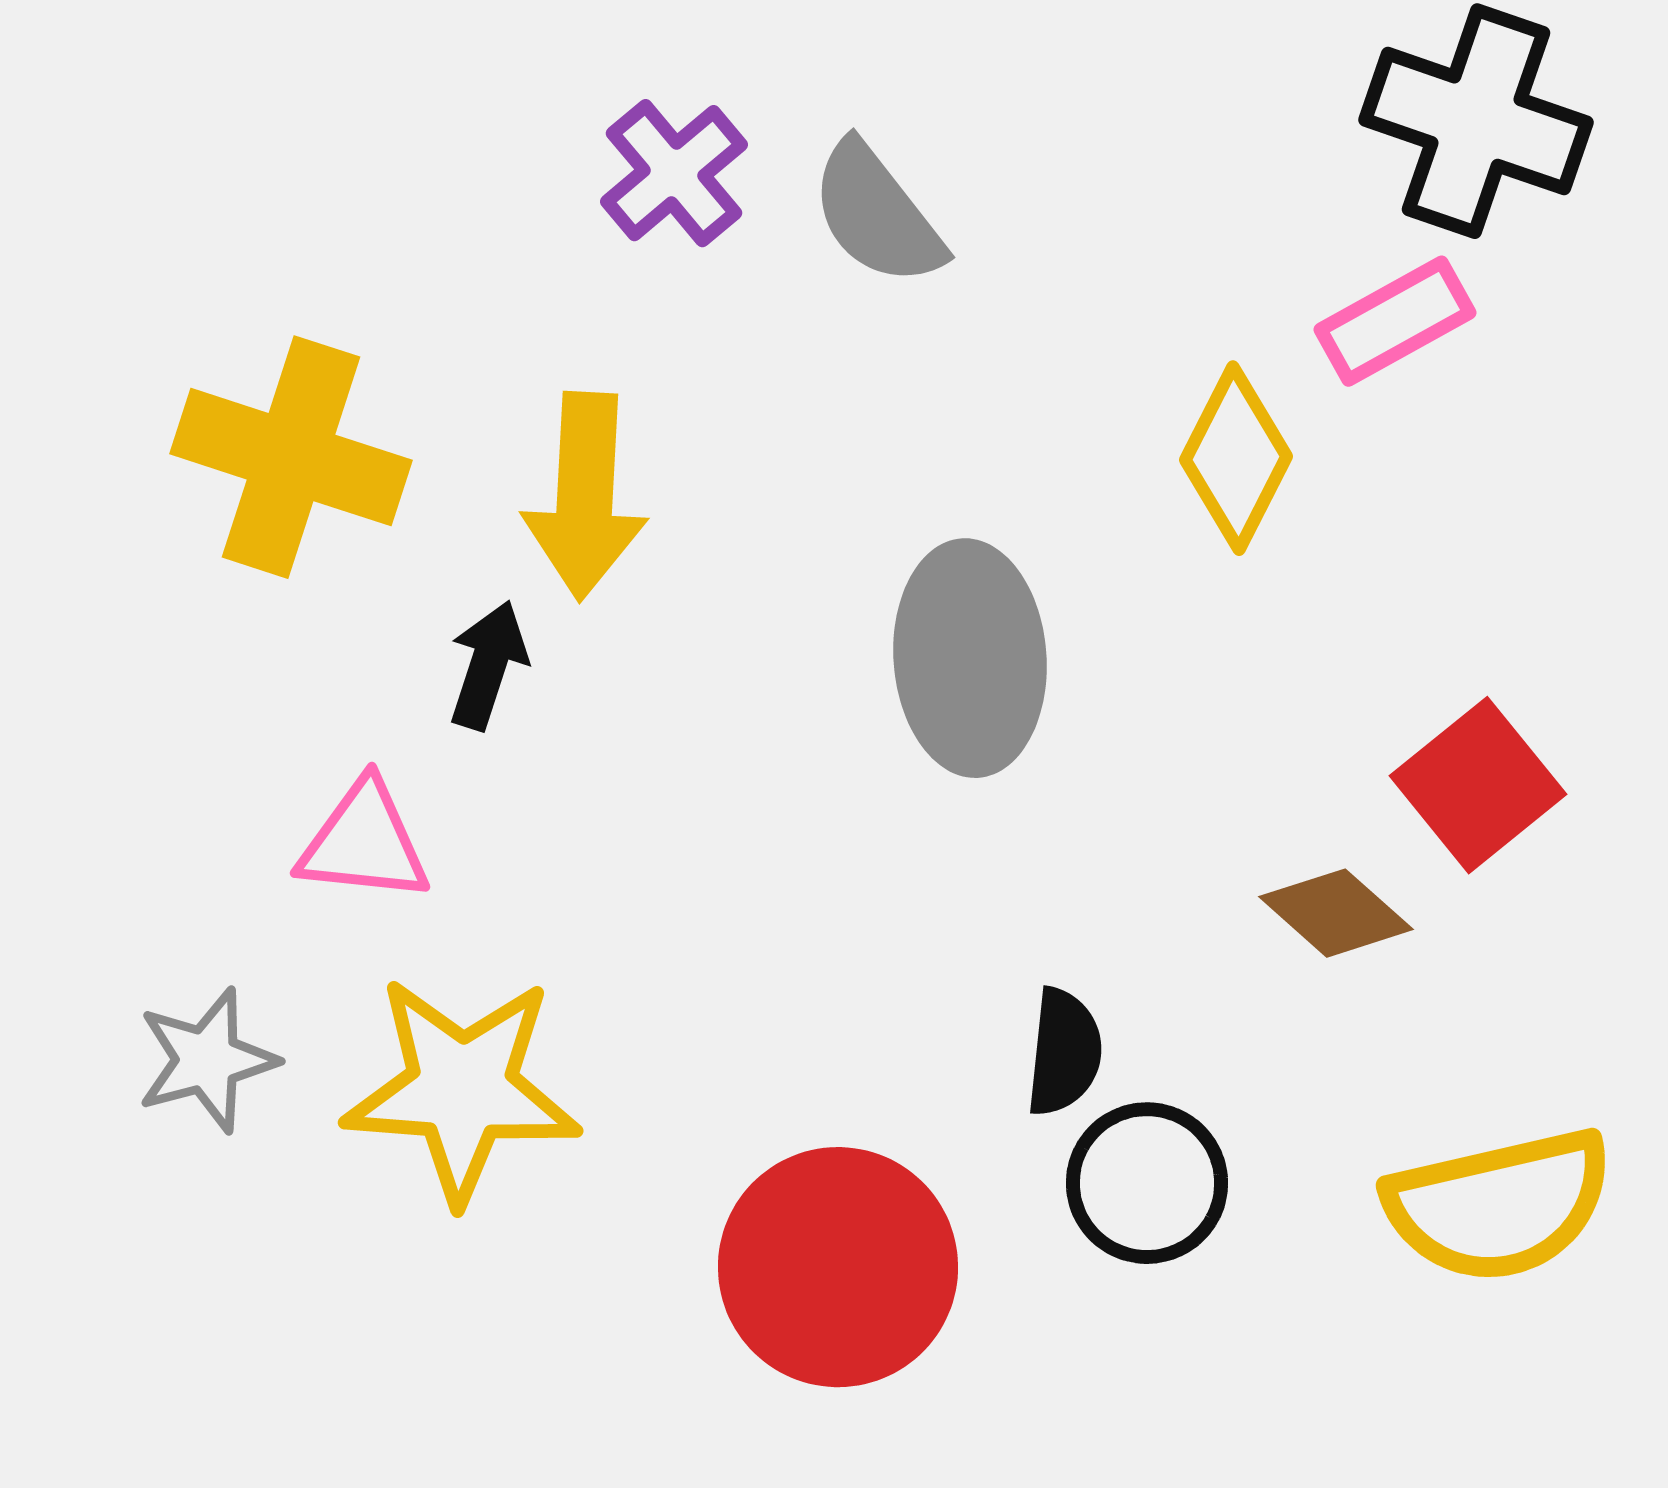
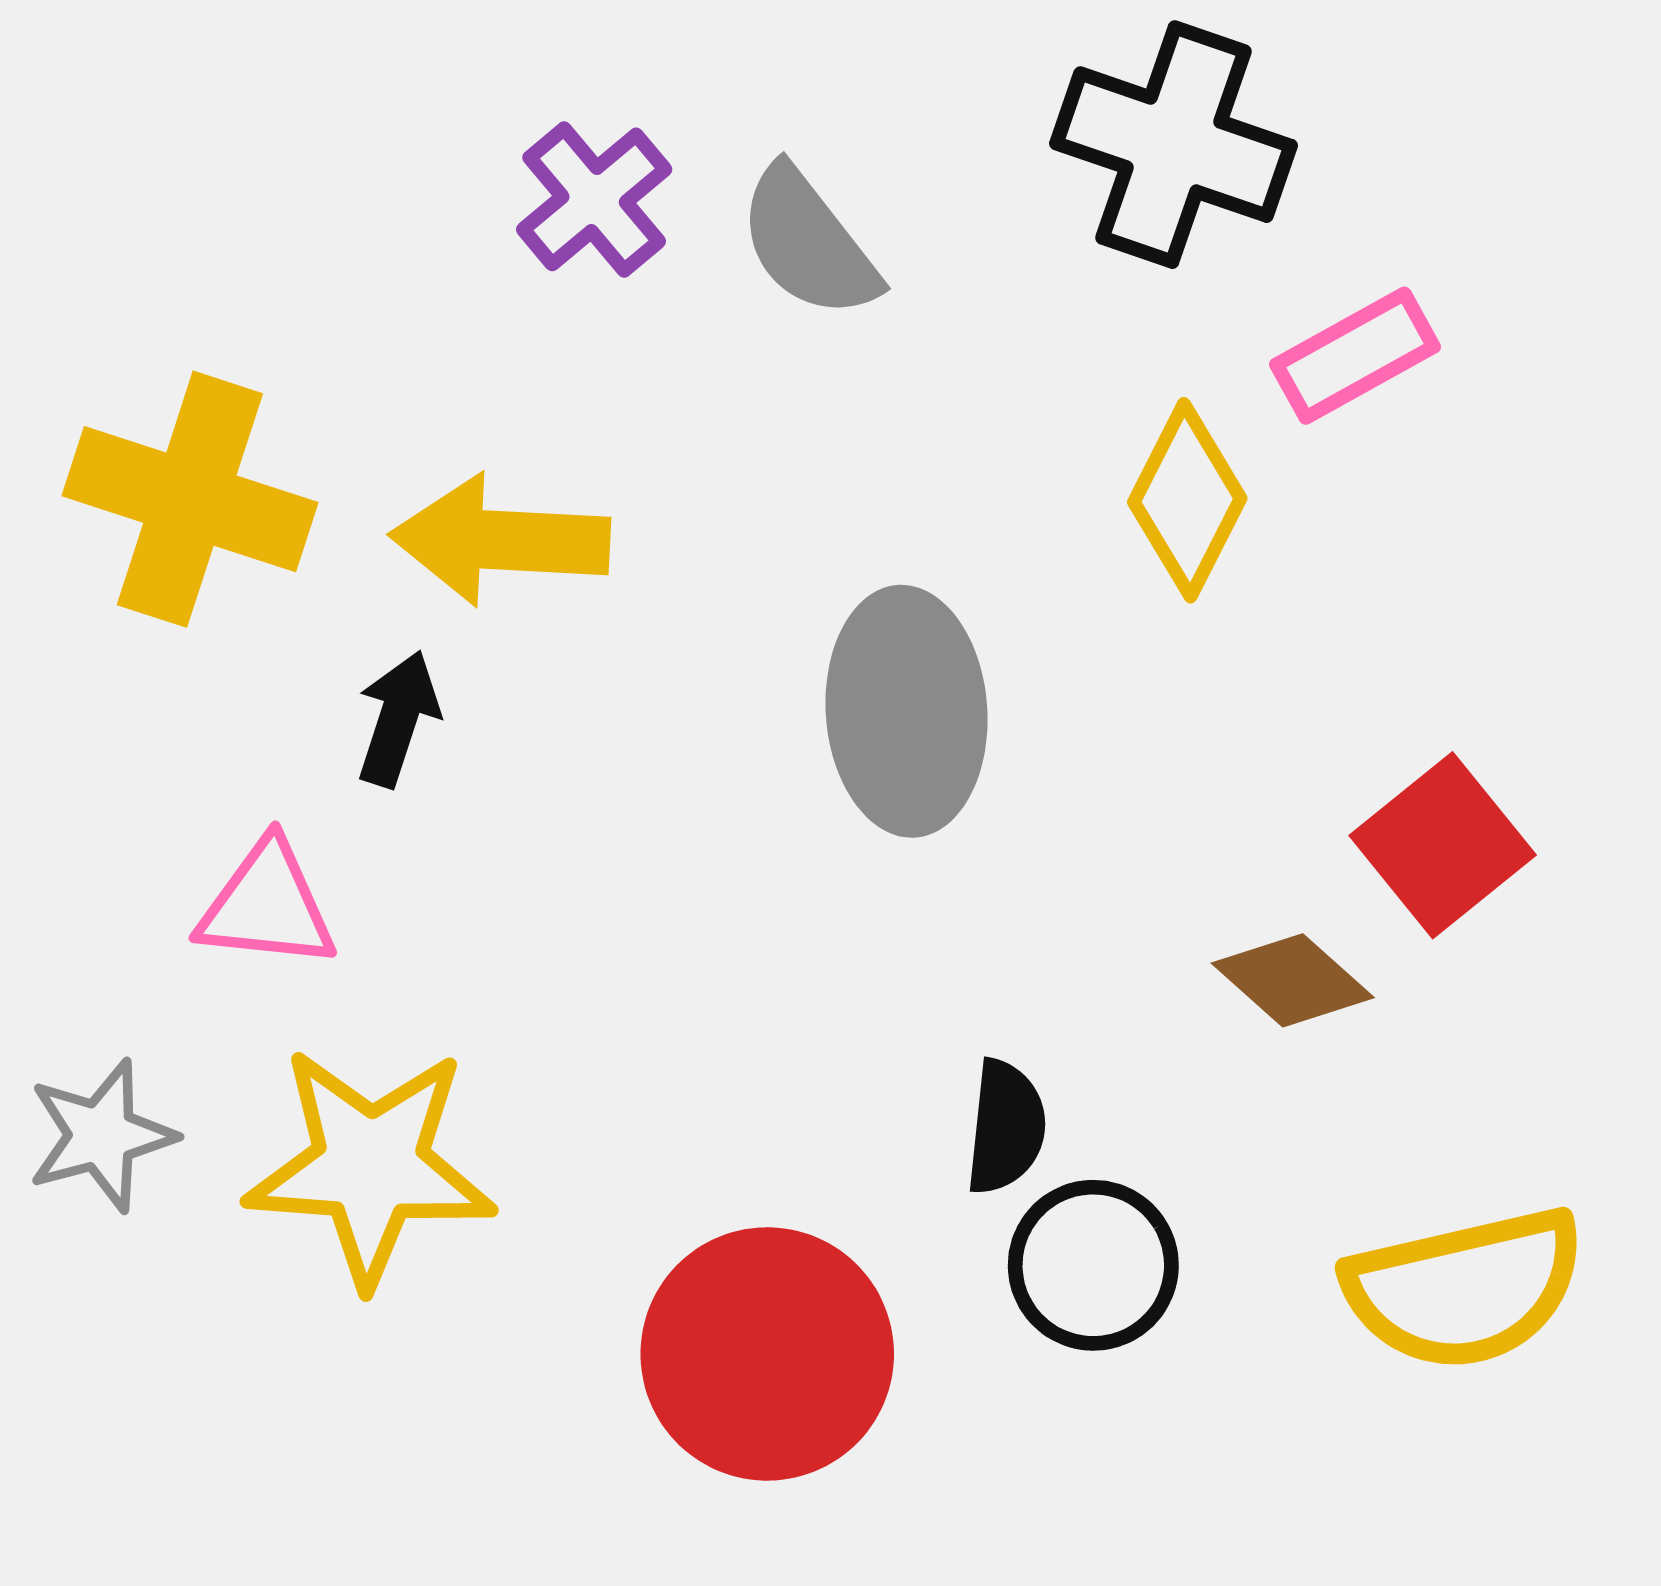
black cross: (1476, 121) -> (1174, 145), moved
yellow arrow: (585, 496) -> (500, 540), turned 90

